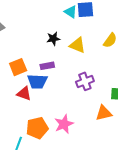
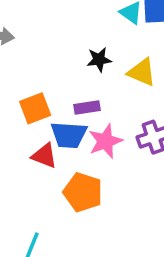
pink star: (64, 124) -> (105, 141), moved
orange pentagon: (37, 128) -> (83, 192), moved, turned 30

